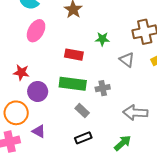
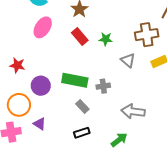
red rectangle: (74, 55) -> (80, 37), moved, turned 36
red star: (21, 72) -> (17, 65), moved

